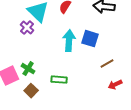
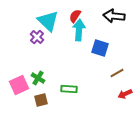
cyan arrow: (69, 41) -> (79, 30), moved
brown square: (31, 91) -> (41, 100), turned 32

